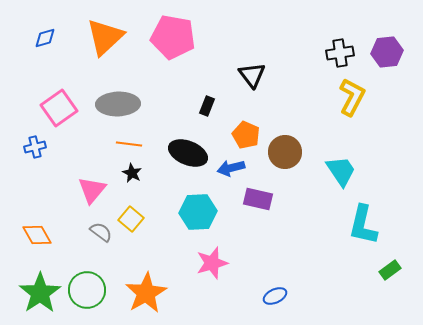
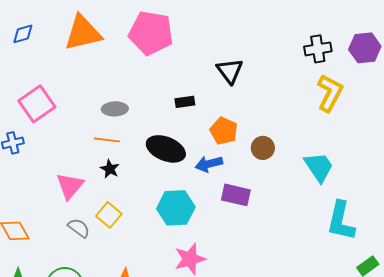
orange triangle: (105, 37) -> (83, 33), turned 30
gray ellipse: (118, 104) -> (115, 109), moved, size x0.6
black rectangle: (207, 106) -> (185, 102), turned 60
brown circle: (285, 152) -> (263, 148), size x0.7

